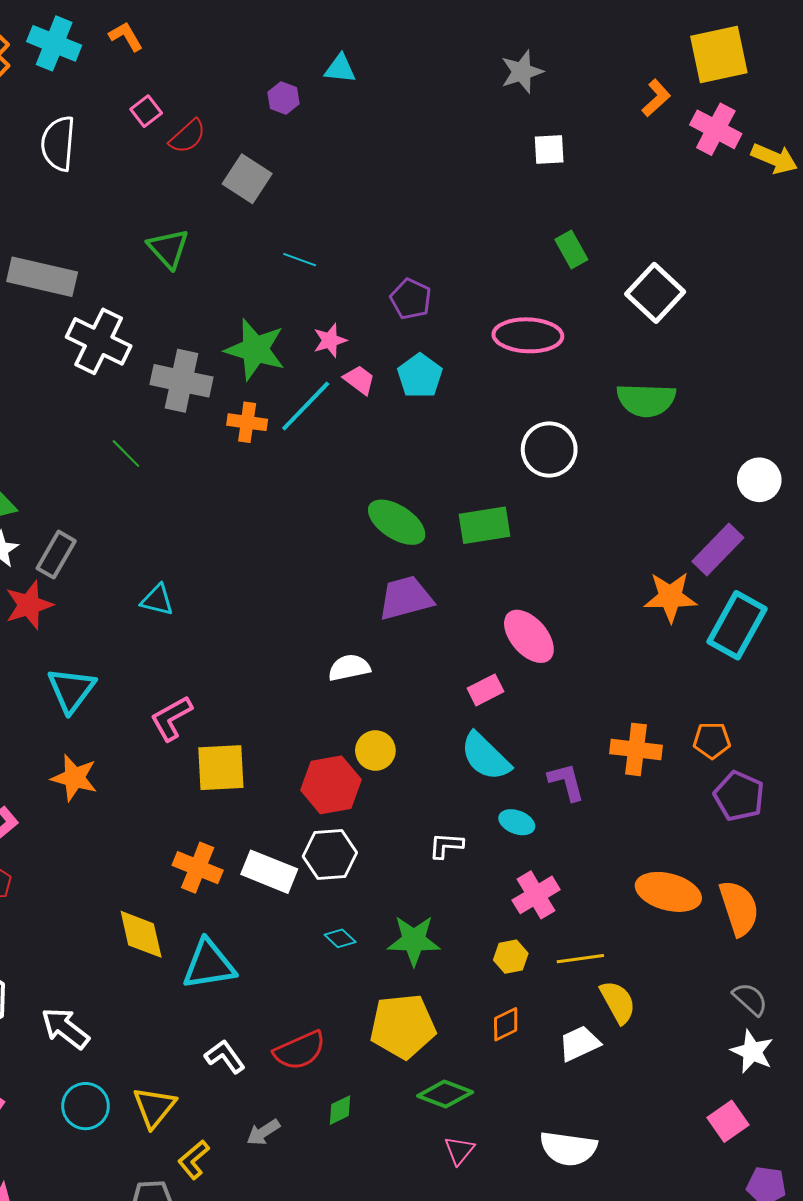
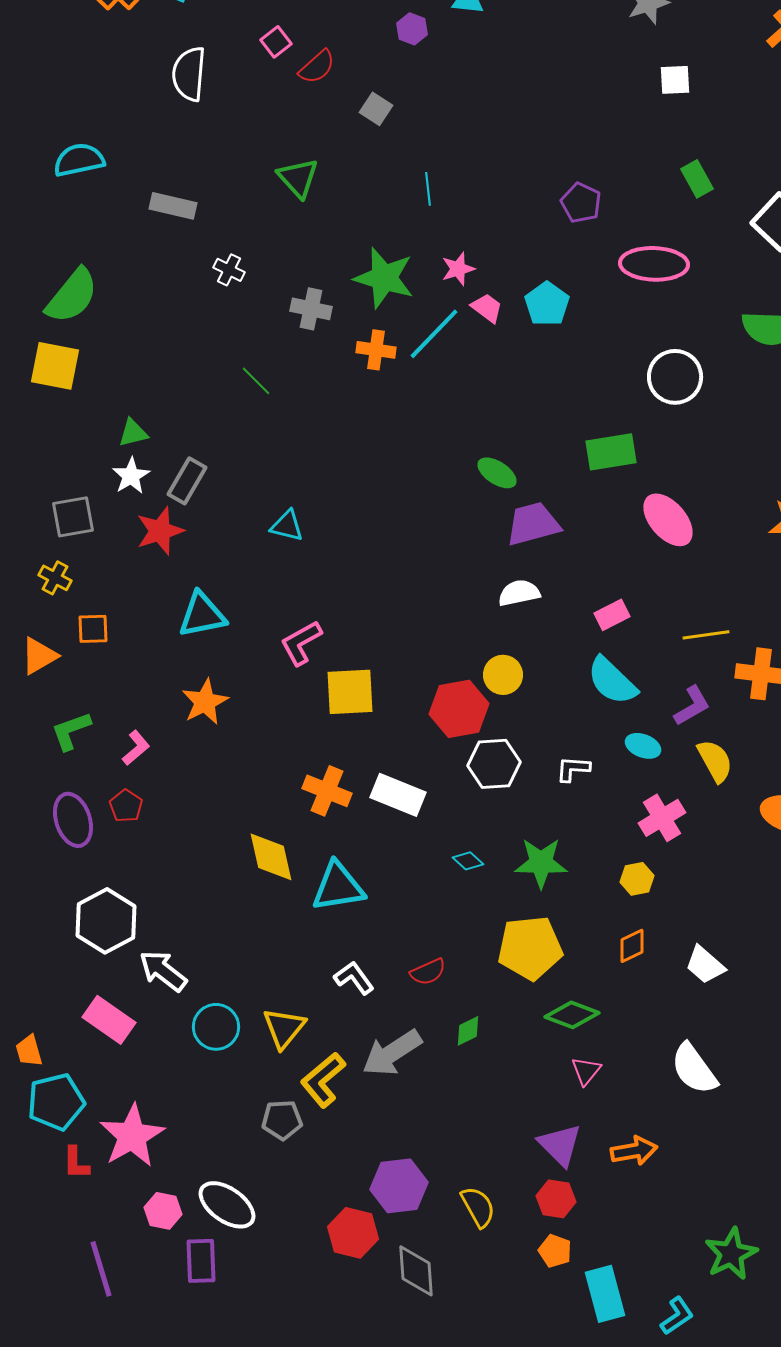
gray square: (247, 179) -> (376, 109), size x0.7
cyan line: (300, 260) -> (428, 189), turned 64
gray rectangle: (42, 277) -> (173, 206), size x0.7
purple pentagon: (411, 299) -> (581, 203), moved
white cross: (99, 341) -> (229, 270), size x0.5
gray cross: (181, 381) -> (311, 309), size x0.7
green ellipse: (397, 522) -> (497, 473), moved, size x0.7
pink ellipse: (529, 636) -> (668, 520), moved
white semicircle: (349, 668) -> (519, 593), moved
cyan triangle: (71, 690) -> (202, 615), turned 42
orange star: (74, 778) -> (205, 702), turned 30
purple L-shape: (566, 782) -> (692, 706), turned 75
white hexagon: (330, 855) -> (494, 764), moved
yellow line: (580, 959) -> (706, 635), moved
yellow semicircle: (618, 1002) -> (715, 761), moved
white arrow: (65, 1028) -> (163, 971), moved
white trapezoid: (579, 1043) -> (705, 965), turned -114
red semicircle: (300, 1050) -> (428, 972), size x0.7
gray arrow: (263, 1132) -> (392, 1053), size x1.8
white semicircle: (568, 1148) -> (694, 1069), turned 46
yellow L-shape: (194, 1160) -> (323, 1080), size x1.4

